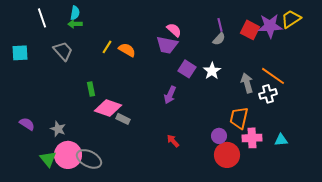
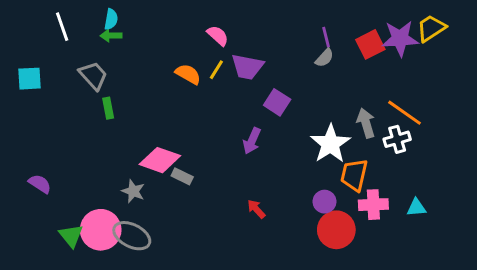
pink semicircle: (174, 30) -> (218, 36), moved
red square: (250, 30) -> (370, 44), turned 36
yellow line: (107, 47) -> (216, 70), moved
white star: (212, 71) -> (330, 144), moved, size x1.5
green rectangle: (91, 89) -> (108, 108), moved
gray star: (58, 129) -> (133, 191), moved

